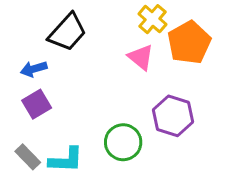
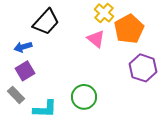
purple hexagon: (173, 116) -> (143, 68), moved
gray rectangle: (28, 157) -> (16, 95), moved

